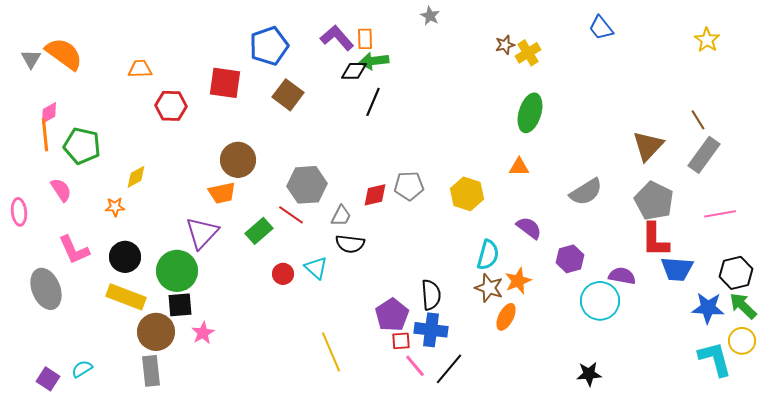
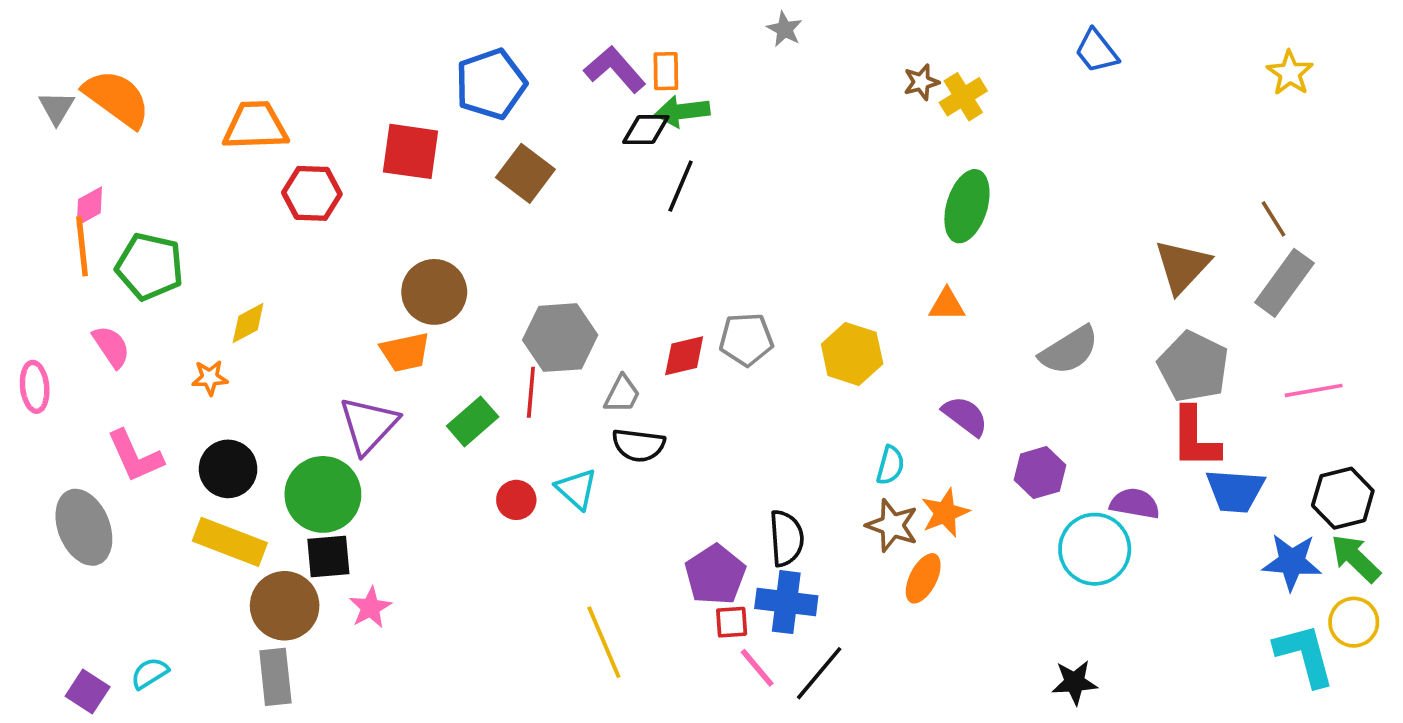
orange trapezoid: (140, 69) -> (255, 126), size x1.5
red line: (291, 215) -> (531, 392), turned 60
cyan semicircle: (488, 255) -> (890, 465), size x0.7

